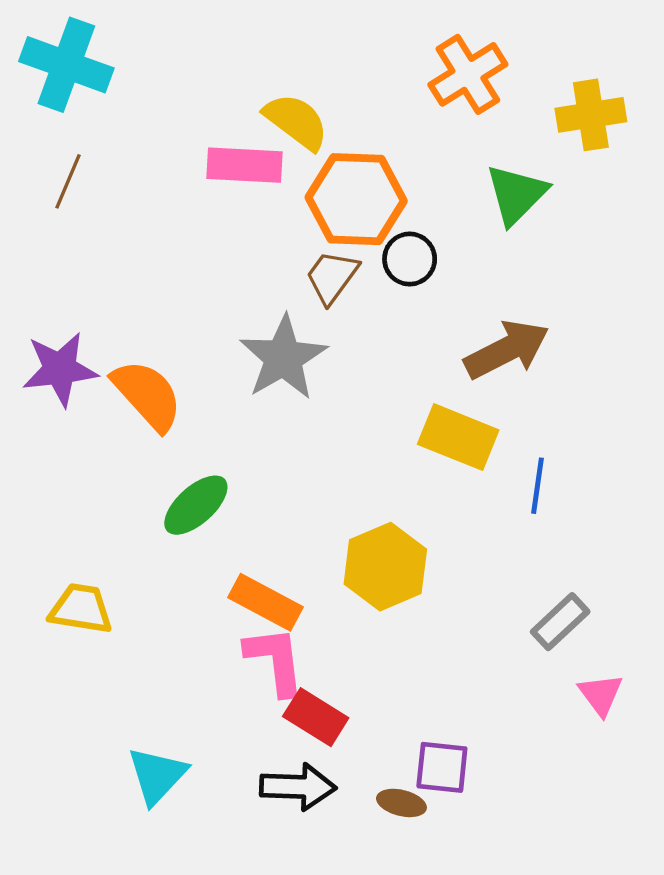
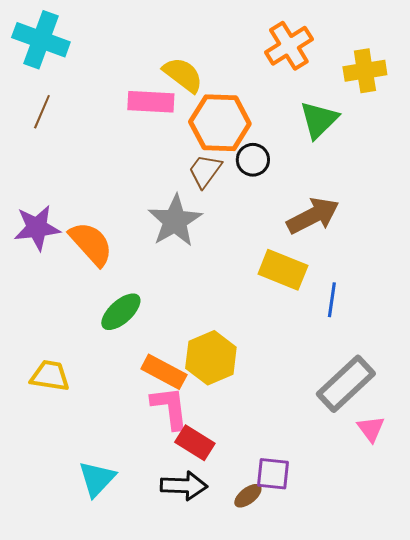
yellow hexagon: (385, 567) -> (211, 358), moved
gray rectangle: (560, 622) -> (346, 384), size x1.6
brown ellipse: (401, 803) -> (248, 496), turned -52

